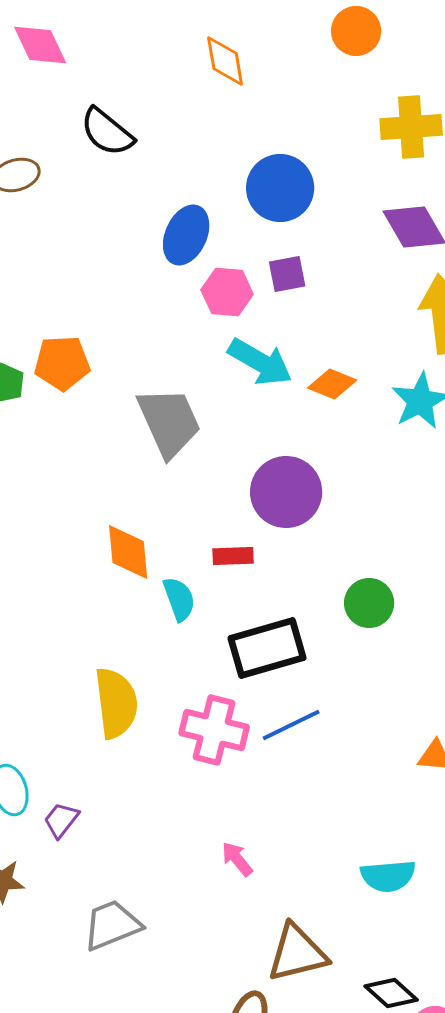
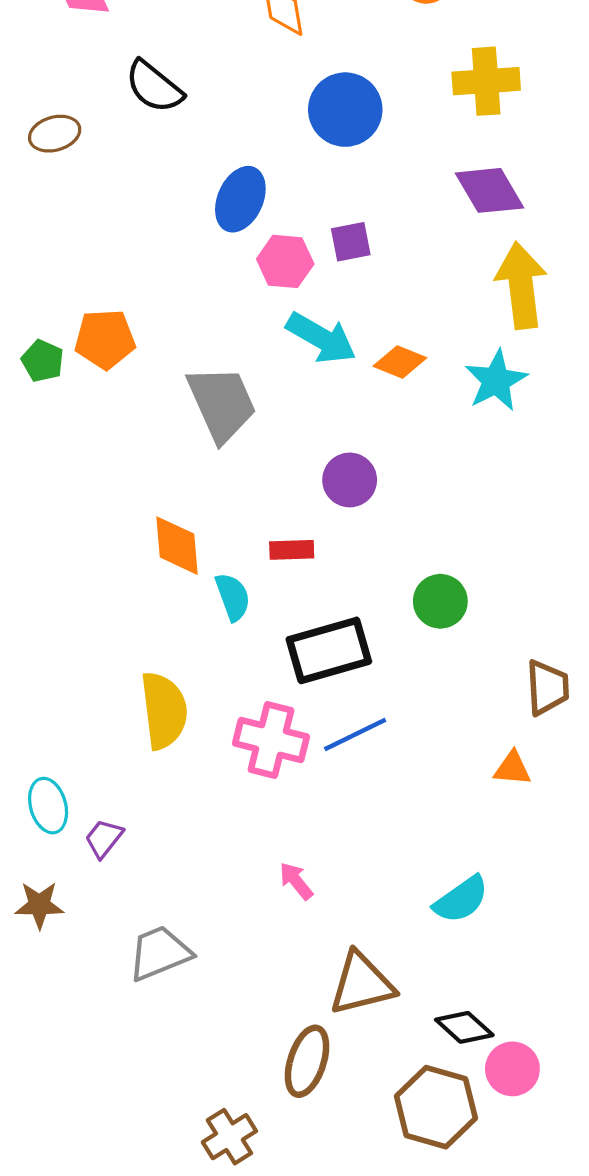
blue circle: (280, 188) -> (345, 110), moved
purple circle: (286, 492) -> (350, 480), size x0.7
cyan semicircle: (388, 876) -> (461, 900), turned -30

